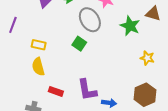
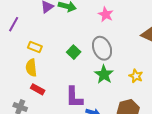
gray ellipse: (90, 20) -> (102, 48), moved
green star: (130, 26) -> (104, 74), moved
red rectangle: (56, 91) -> (38, 89), moved

